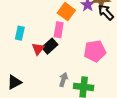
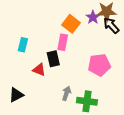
black rectangle: (50, 46) -> (53, 59), turned -63
red triangle: (38, 49) -> (39, 70), moved, turned -48

